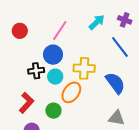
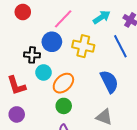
yellow cross: (84, 68) -> (83, 46), moved
cyan circle: (55, 77) -> (44, 72), moved
red L-shape: (26, 103) -> (16, 85), turned 110
green circle: (53, 111) -> (64, 106), moved

